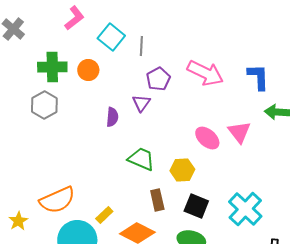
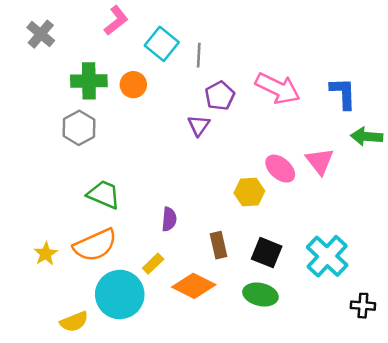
purple semicircle: (112, 117) -> (169, 219), moved
green trapezoid: (141, 159) -> (104, 195), moved
yellow hexagon: (182, 170) -> (249, 192), moved
yellow star: (18, 221) -> (46, 254), moved

